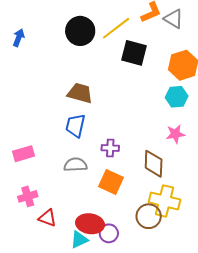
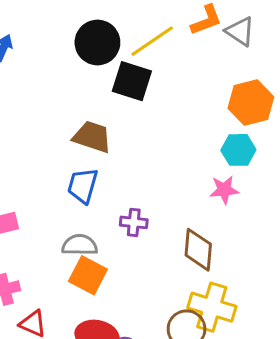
black square: (134, 53) -> (132, 81), moved
pink star: (175, 134) -> (224, 190), moved
orange square: (111, 182) -> (88, 275), moved

